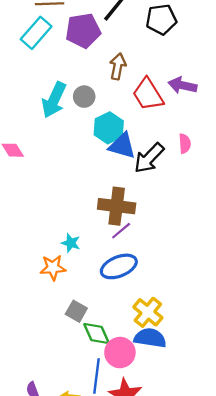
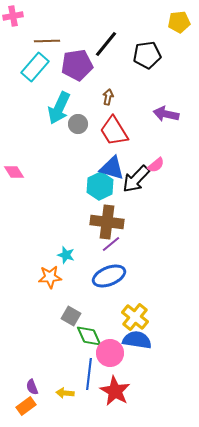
brown arrow: (118, 66) -> (108, 97), size x0.7
red trapezoid: (148, 94) -> (114, 131), moved
cyan arrow: (54, 100) -> (59, 108), moved
cyan hexagon: (109, 128) -> (100, 186), moved
pink semicircle: (185, 144) -> (156, 165), moved, turned 54

